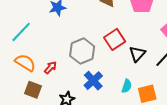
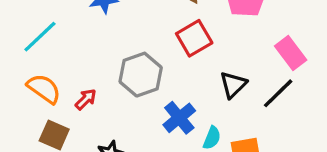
red square: (115, 39) -> (194, 38), moved
blue cross: (93, 81) -> (179, 118), moved

